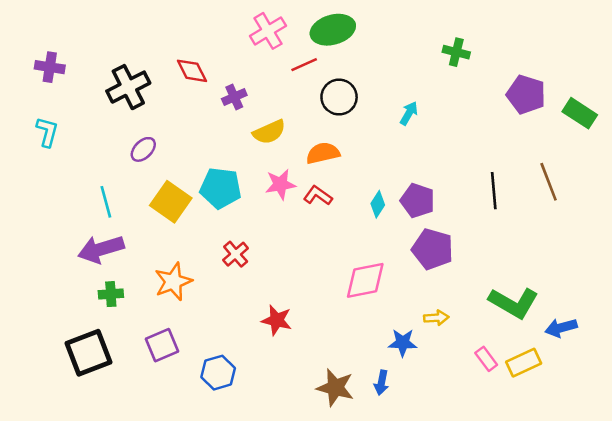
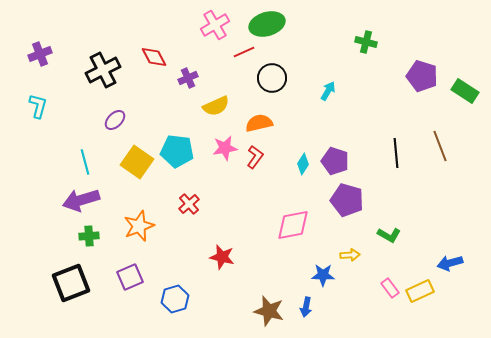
purple cross: (50, 67) -> (40, 54), turned -30
red L-shape: (318, 196) -> (255, 157), turned 90
green L-shape: (514, 303) -> (389, 235), moved, size x0.6

